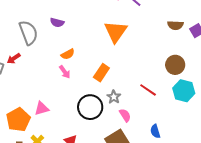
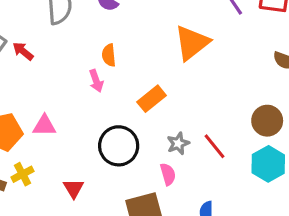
orange semicircle: (68, 54) -> (109, 55), turned 96
red arrow: (14, 59) -> (23, 51), moved, turned 56
gray star: (114, 97) -> (178, 143), moved

